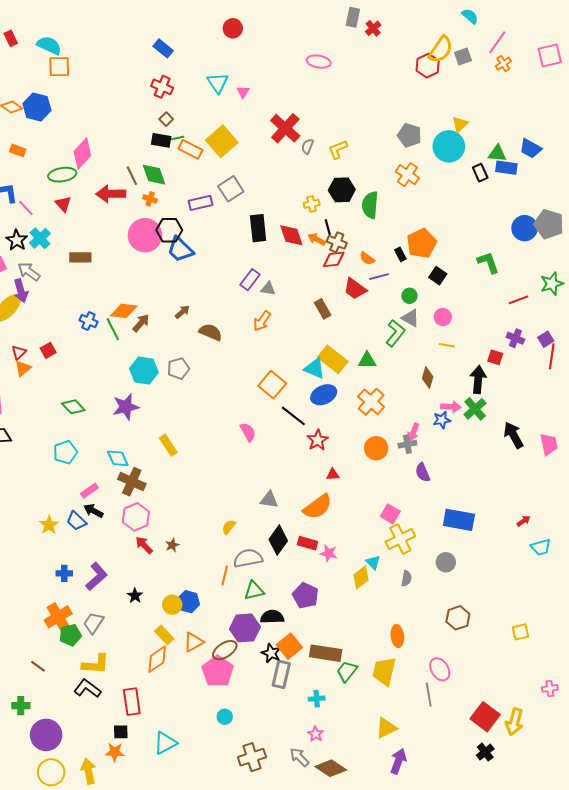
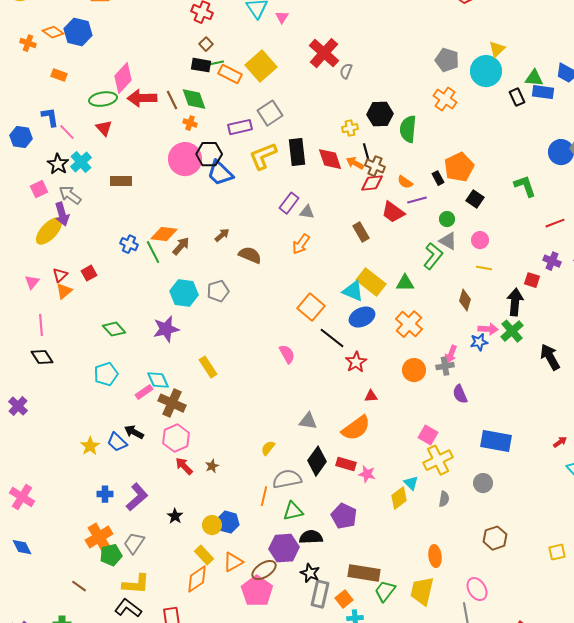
yellow L-shape: (338, 149) -> (263, 156), moved, size x1.4
red arrow: (111, 194) -> (142, 98), moved
pink rectangle: (89, 491) -> (144, 392), moved
orange square: (289, 646) -> (344, 599), moved, size x0.7

